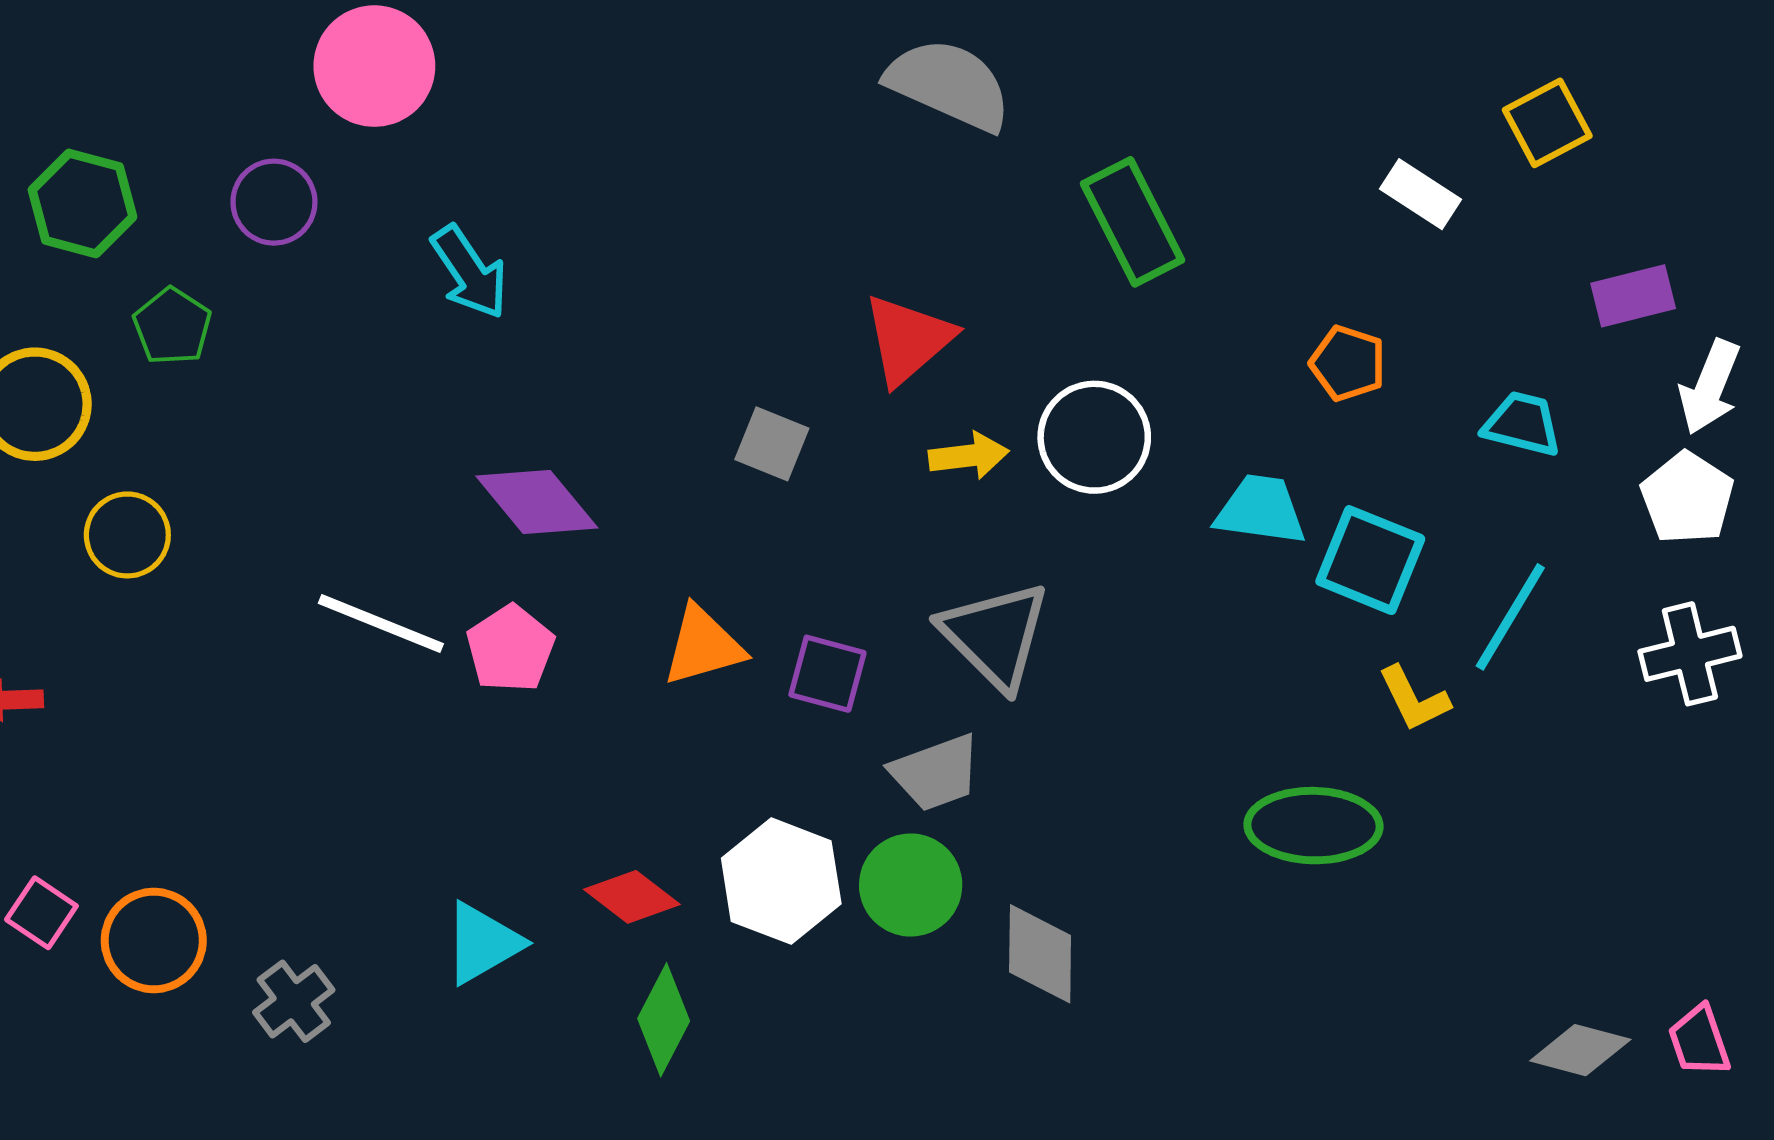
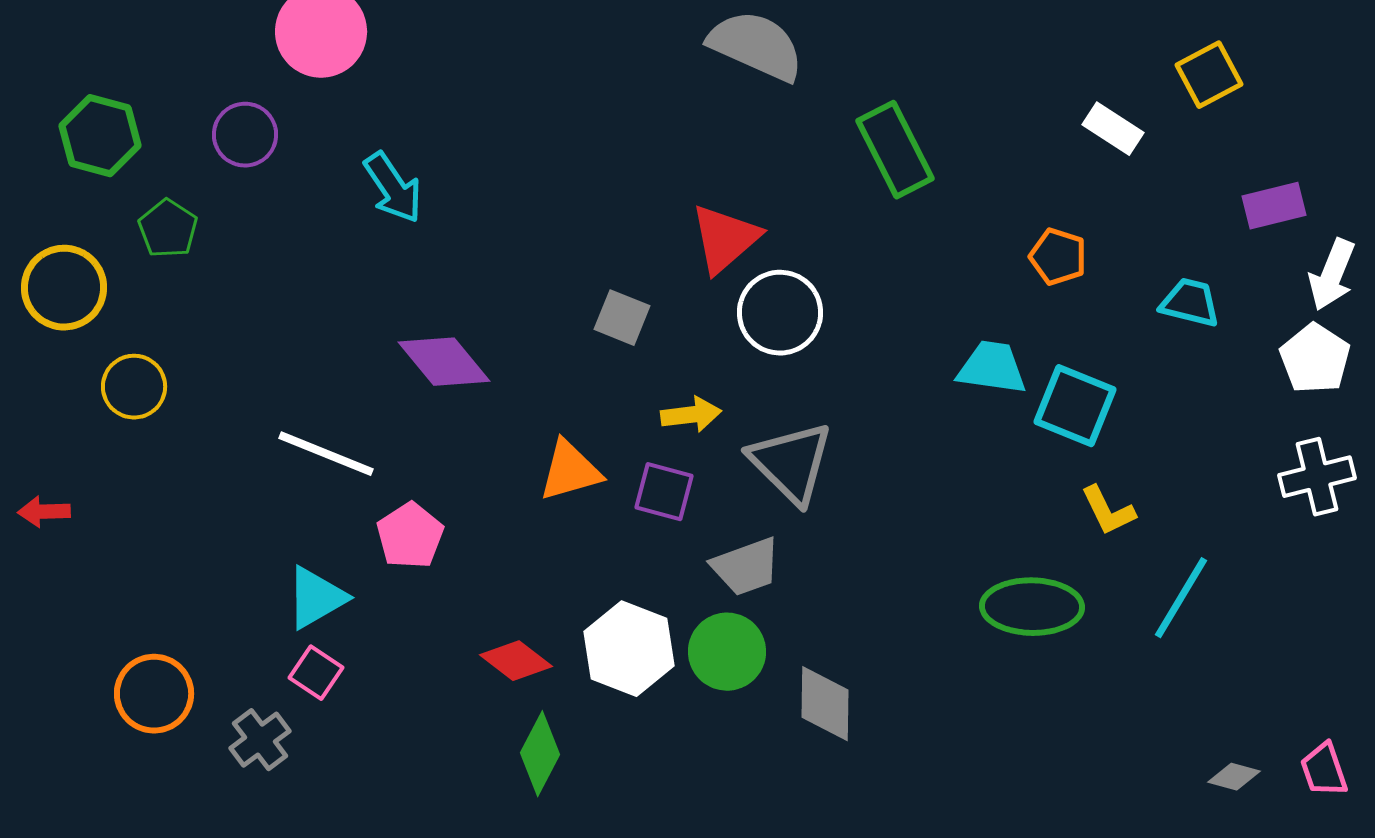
white circle: (1094, 437) -> (780, 313), moved
yellow arrow: (969, 456) -> (691, 415), moved
cyan line: (1510, 617) -> (1181, 598), moved
pink pentagon: (510, 649) -> (410, 536), moved
pink square: (41, 913) -> (316, 673), moved
cyan triangle: (483, 943) -> (316, 598), moved
gray diamond: (1580, 1050) -> (1234, 777), size x0.7

